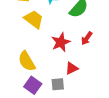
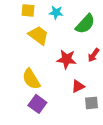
red star: (61, 42) -> (67, 59), turned 30
gray square: (58, 84) -> (91, 103), moved

